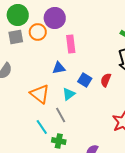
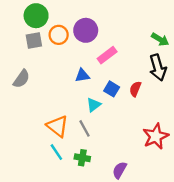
purple circle: (55, 18) -> (86, 30), moved
pink rectangle: (71, 44) -> (107, 55), moved, turned 60
orange triangle: (40, 94) -> (58, 126), moved
cyan line: (42, 127) -> (56, 152), moved

